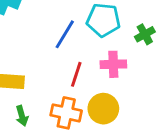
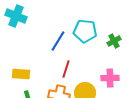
pink cross: (113, 64) -> (110, 78), moved

